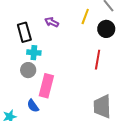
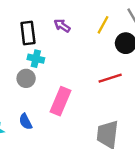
red line: (98, 60) -> (110, 78), turned 54
pink rectangle: (46, 86) -> (61, 101), moved

